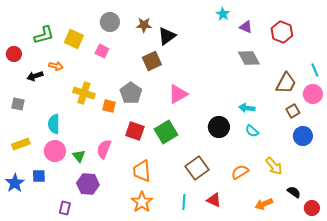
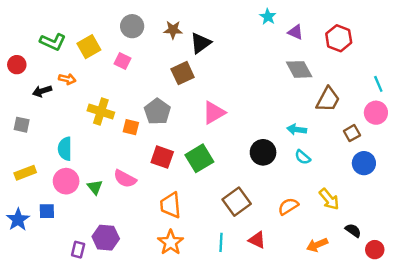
green L-shape: (44, 35) -> (53, 42), turned 40
yellow square: (74, 39) -> (89, 47), turned 36
brown trapezoid: (286, 83) -> (328, 99), moved
pink semicircle: (104, 149) -> (125, 179), turned -84
purple hexagon: (88, 184) -> (106, 238), moved

